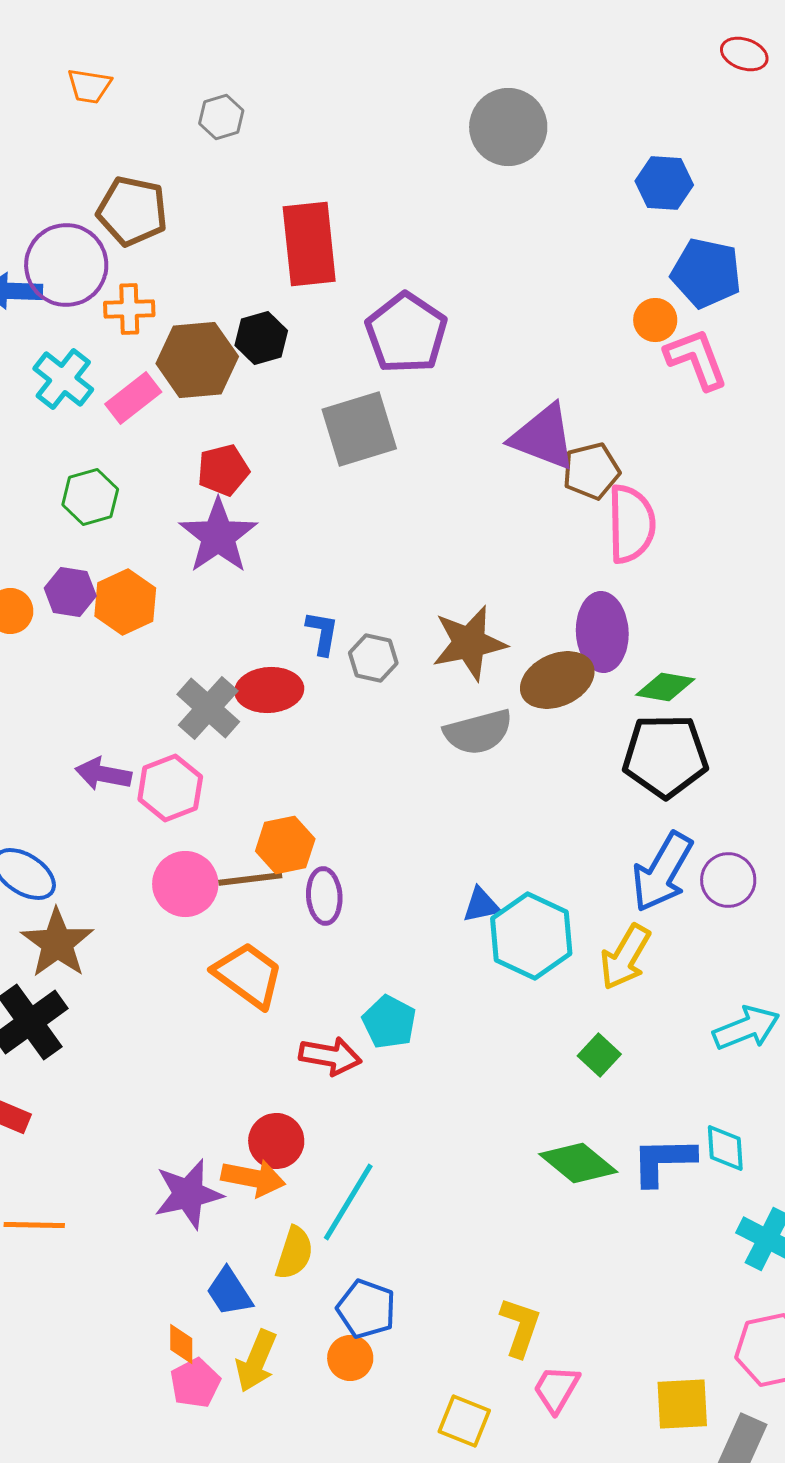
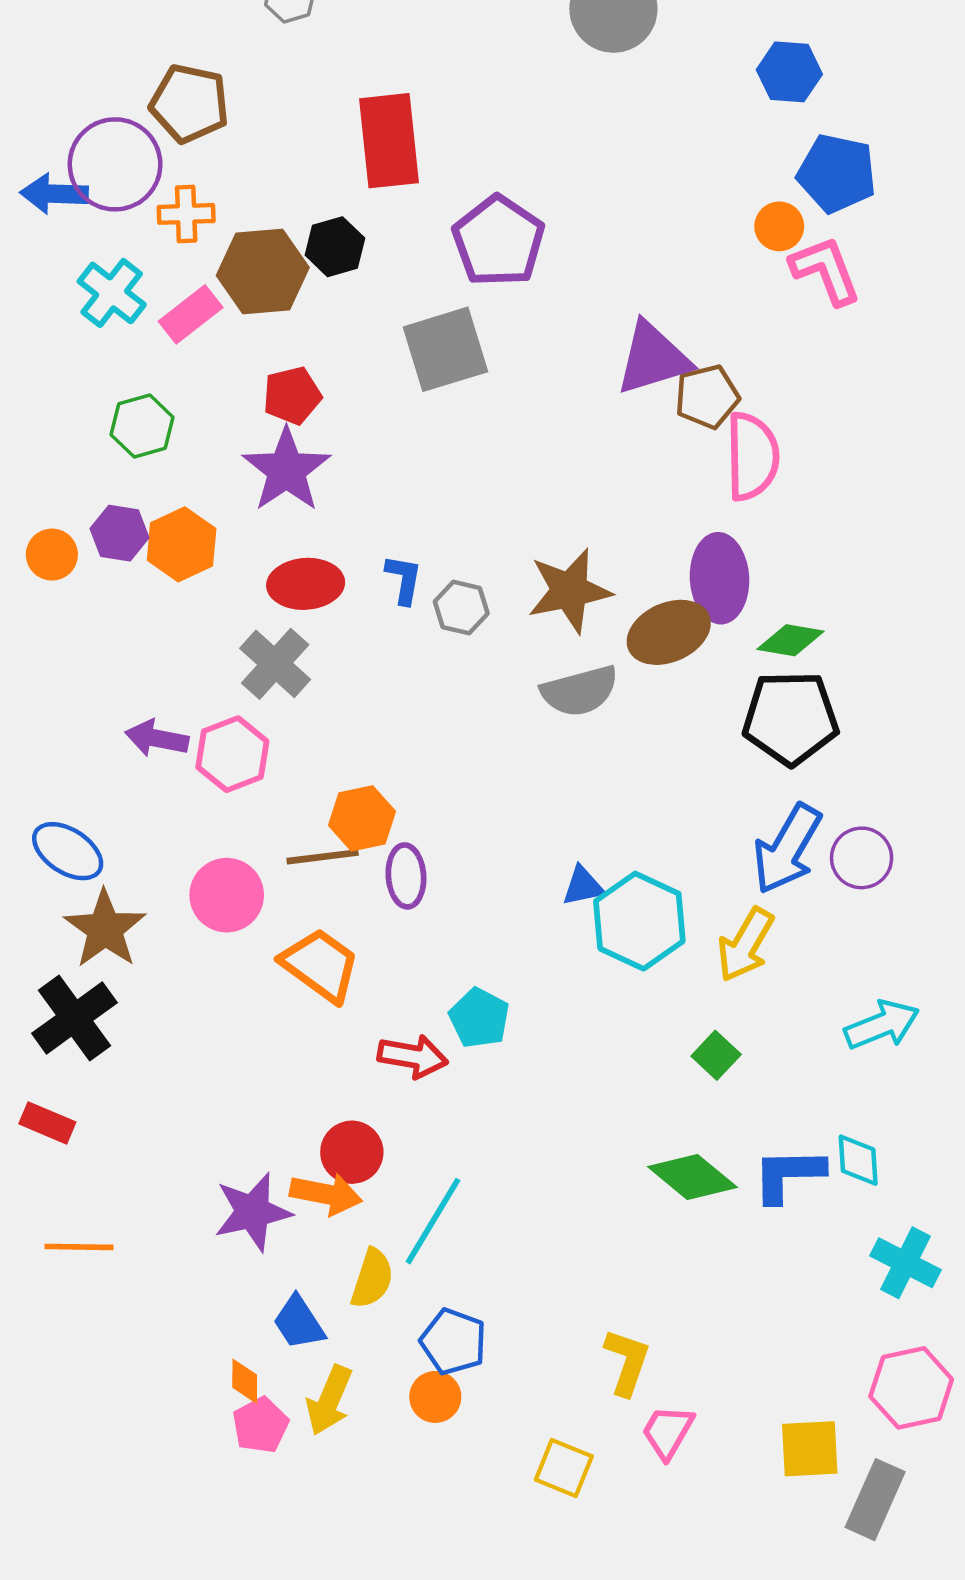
purple triangle: (543, 437) -> (653, 358), turned -38
red ellipse: (269, 690) -> (306, 584), moved
pink circle: (185, 884) -> (227, 895), moved

